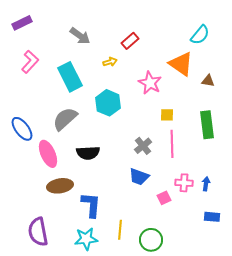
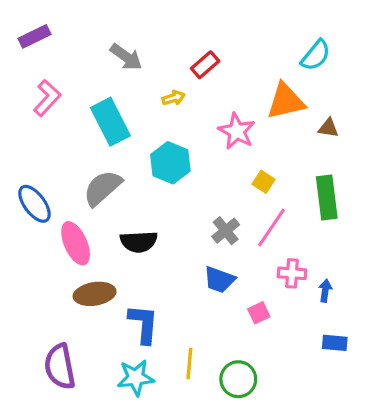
orange triangle: (181, 64) -> (286, 101), turned -48
yellow square: (167, 115) -> (264, 182), turned 32
pink line: (172, 144) -> (271, 228), turned 36
pink cross: (184, 183) -> (292, 273), moved

